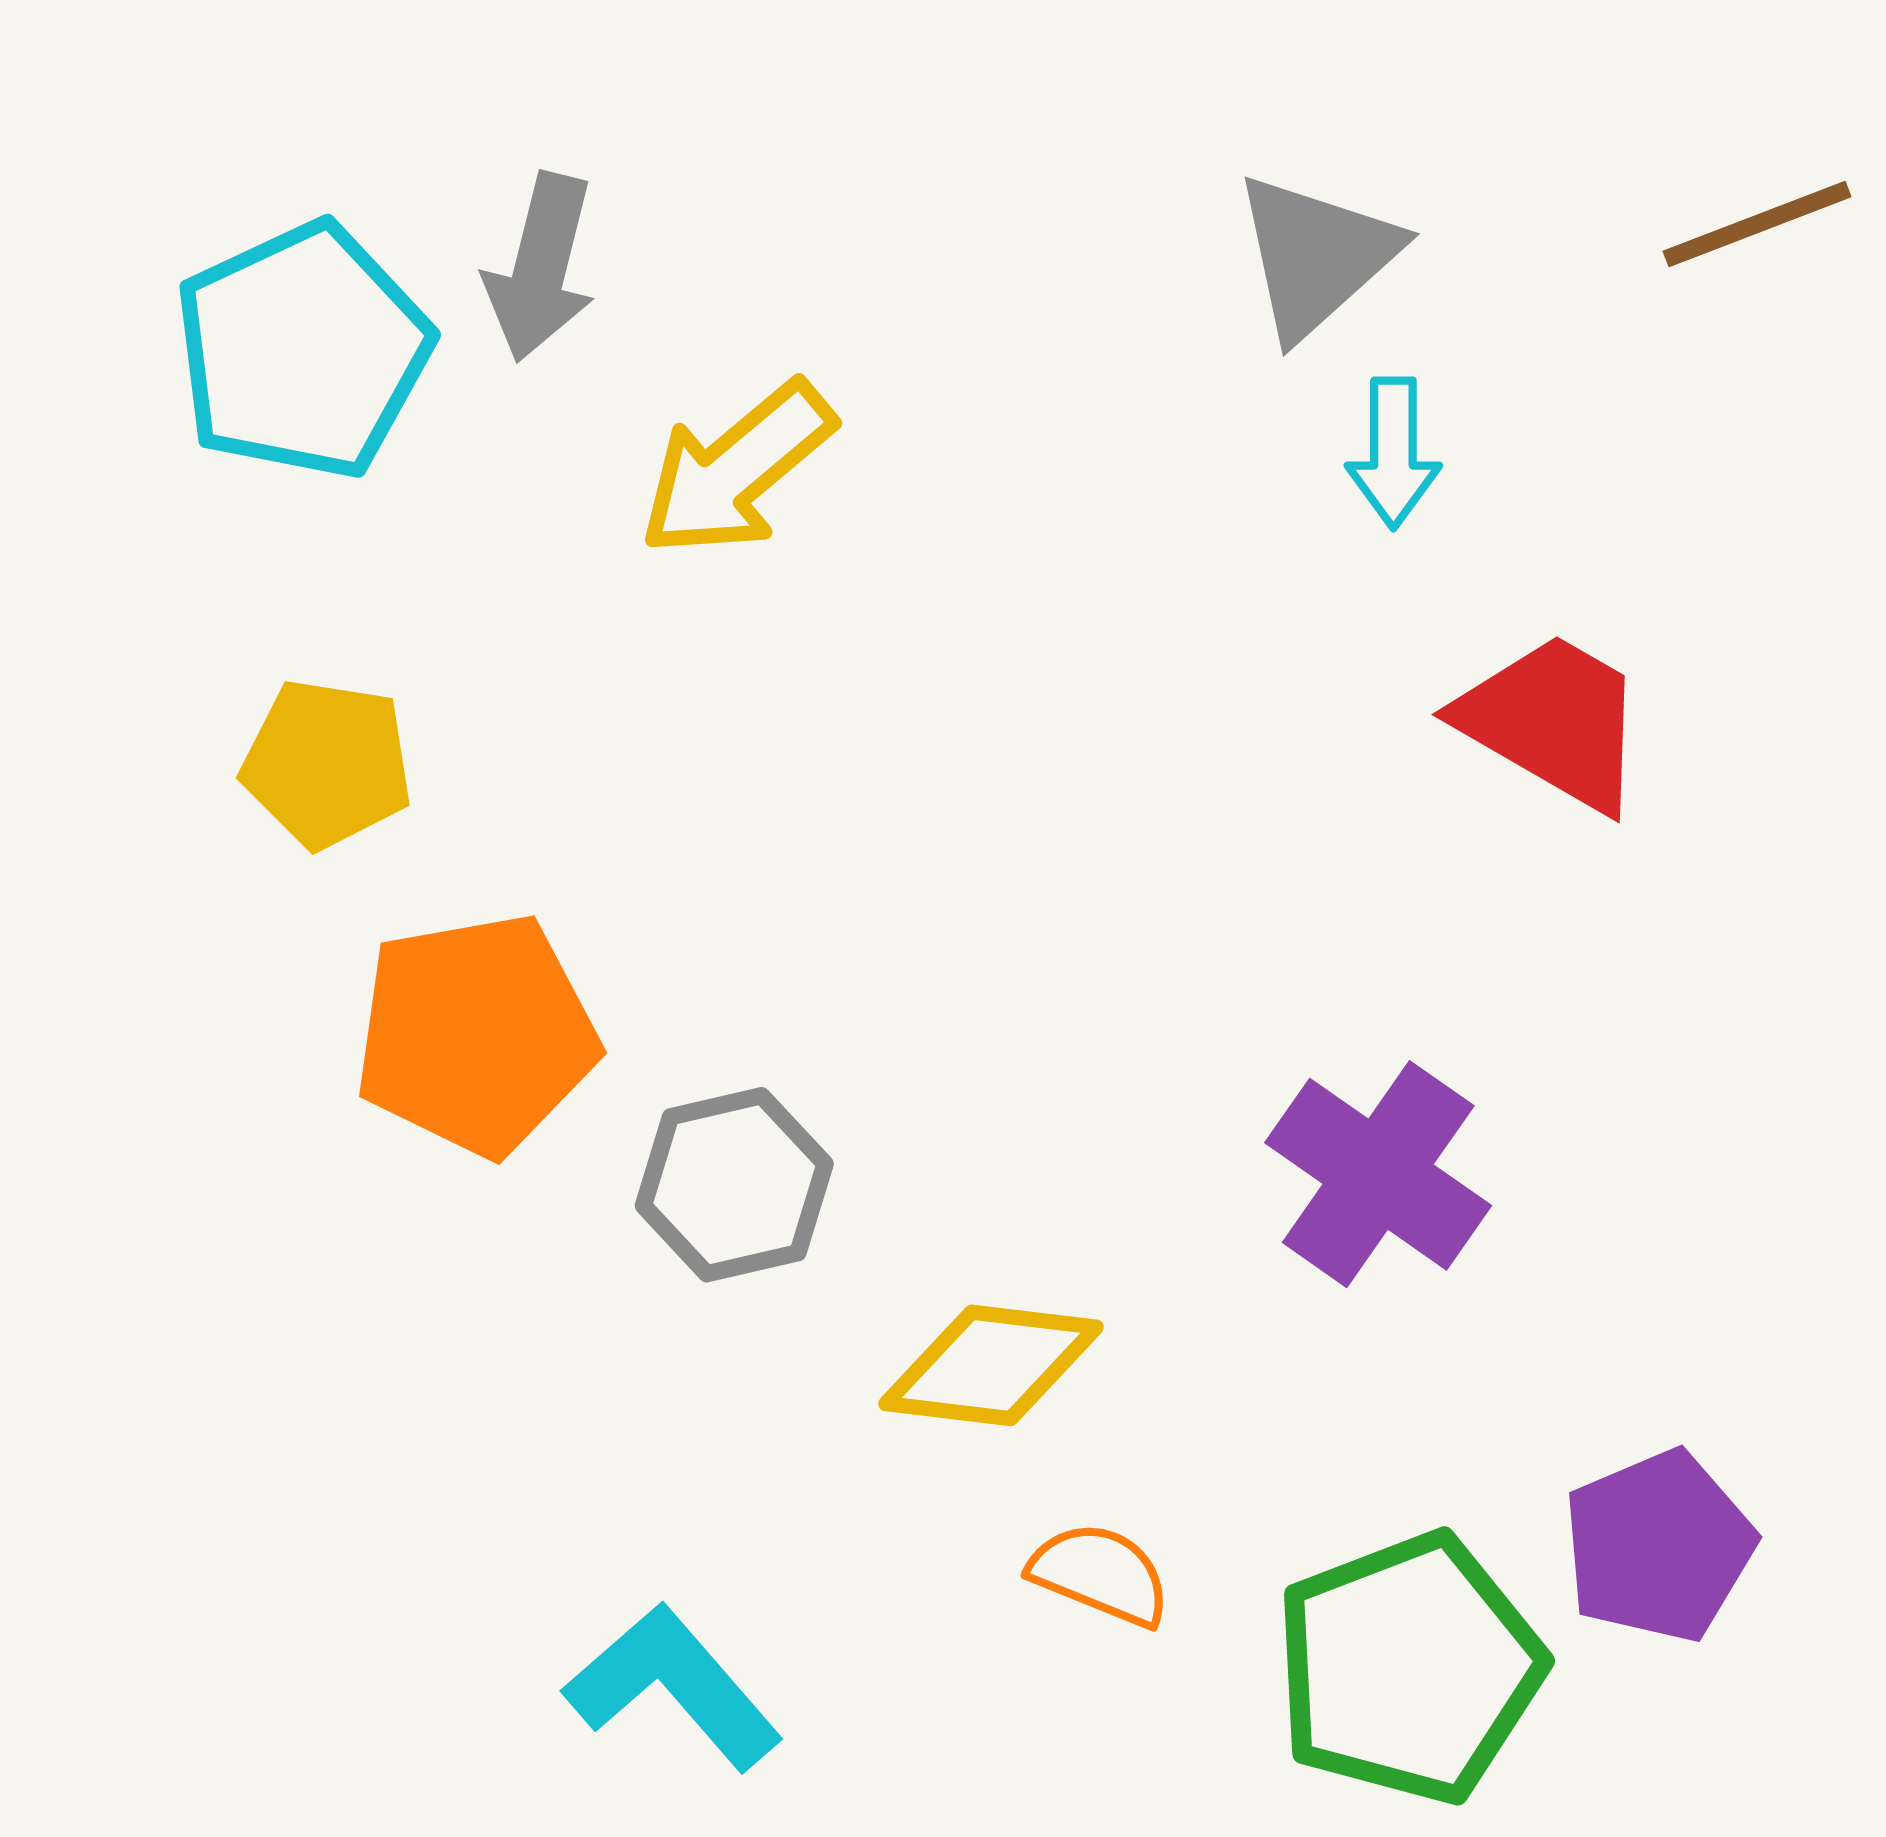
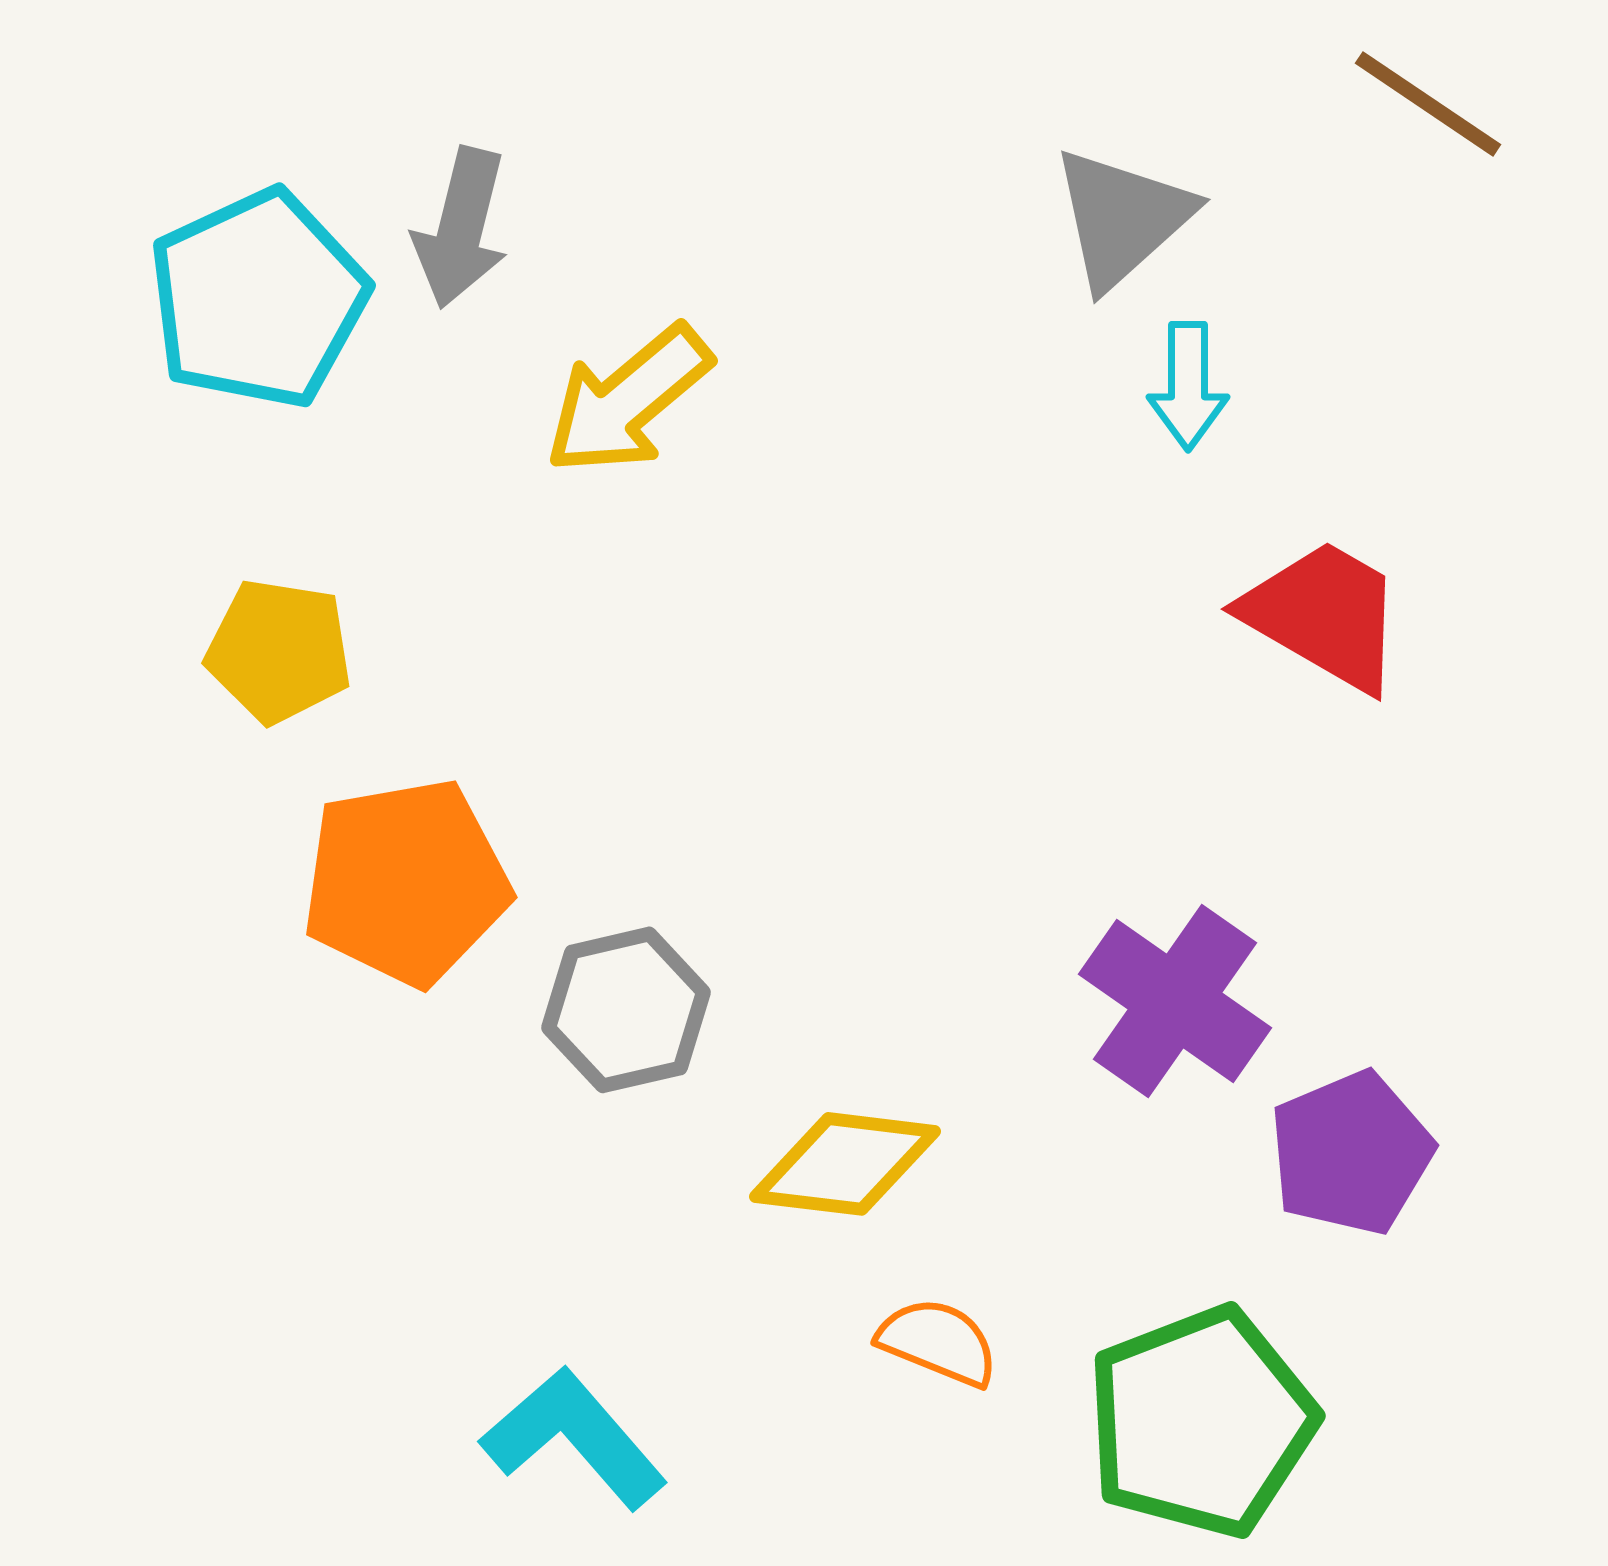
brown line: (1757, 224) -> (1428, 104), moved, turned 55
purple pentagon: (1659, 1546) -> (1351, 1153), moved

